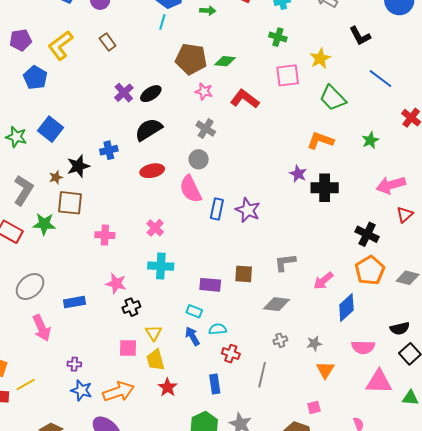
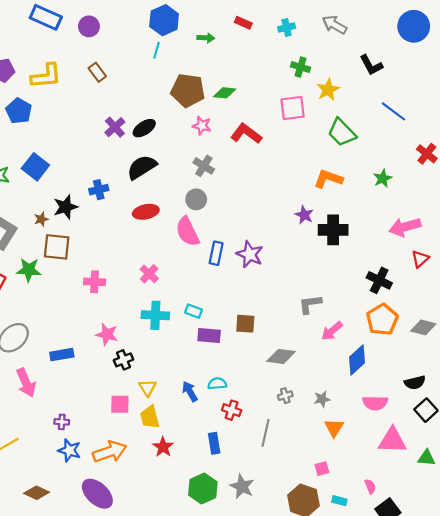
green cross: (278, 37) -> (300, 67), moved
yellow L-shape: (60, 45) -> (46, 76), turned -148
gray L-shape: (285, 262) -> (310, 304), moved
cyan rectangle: (194, 311) -> (194, 311), moved

